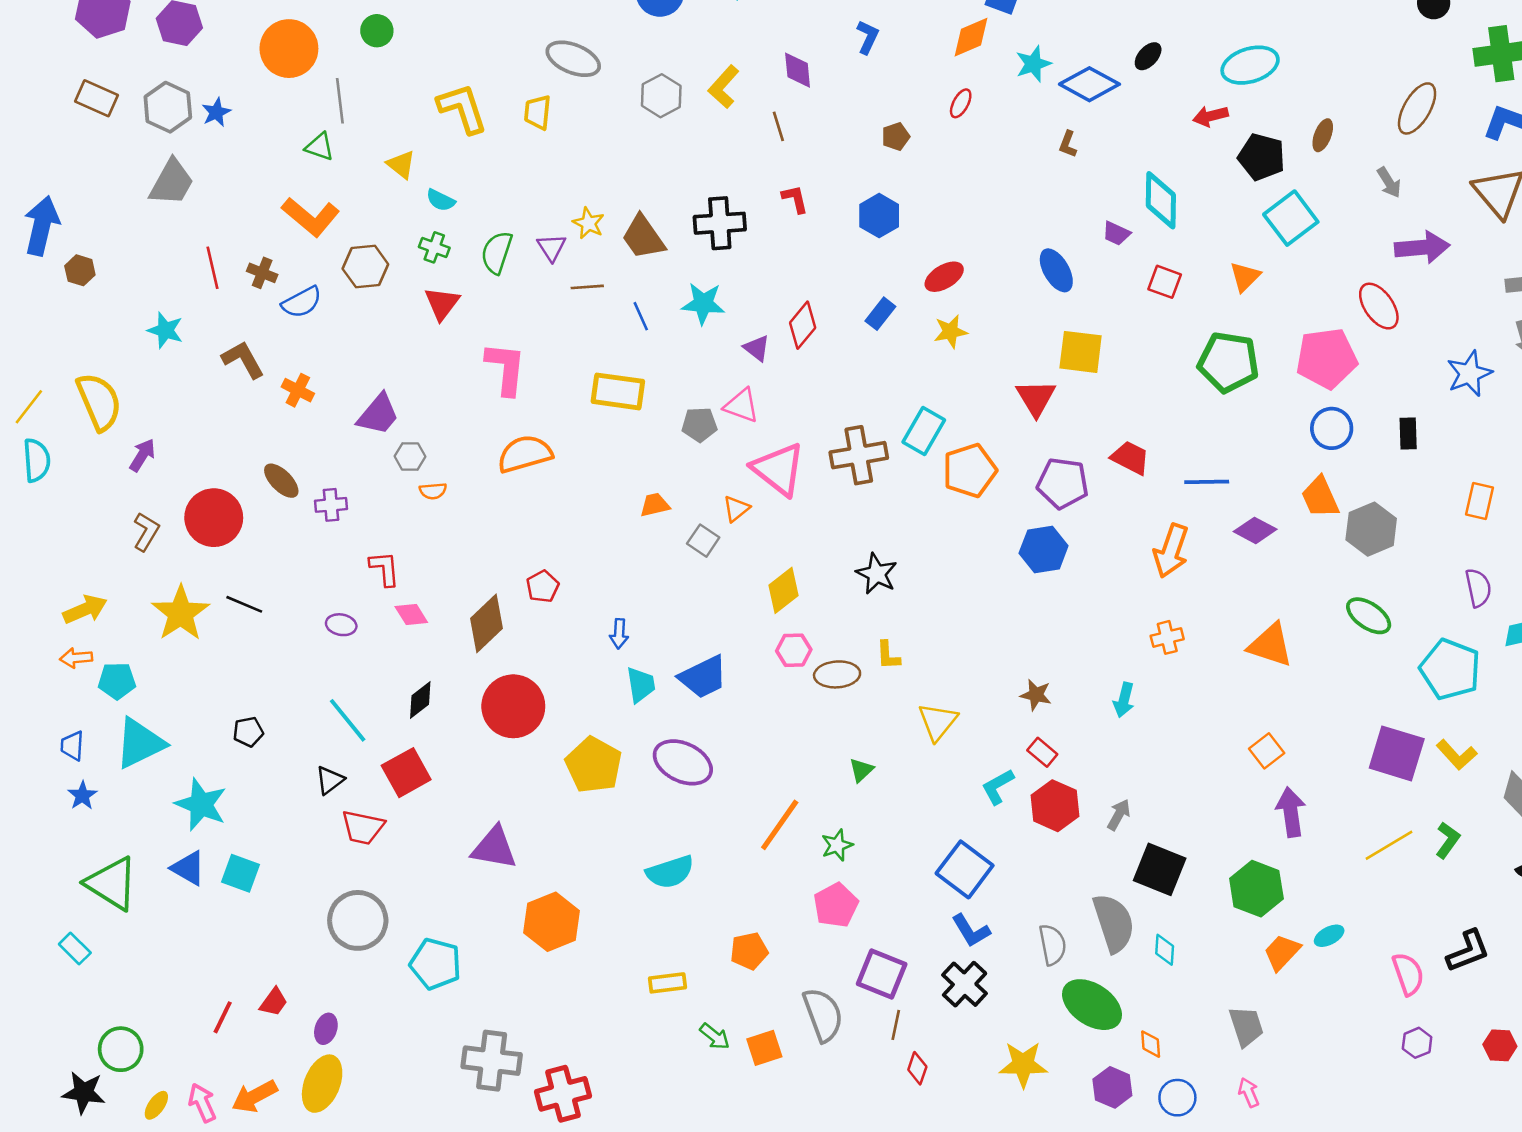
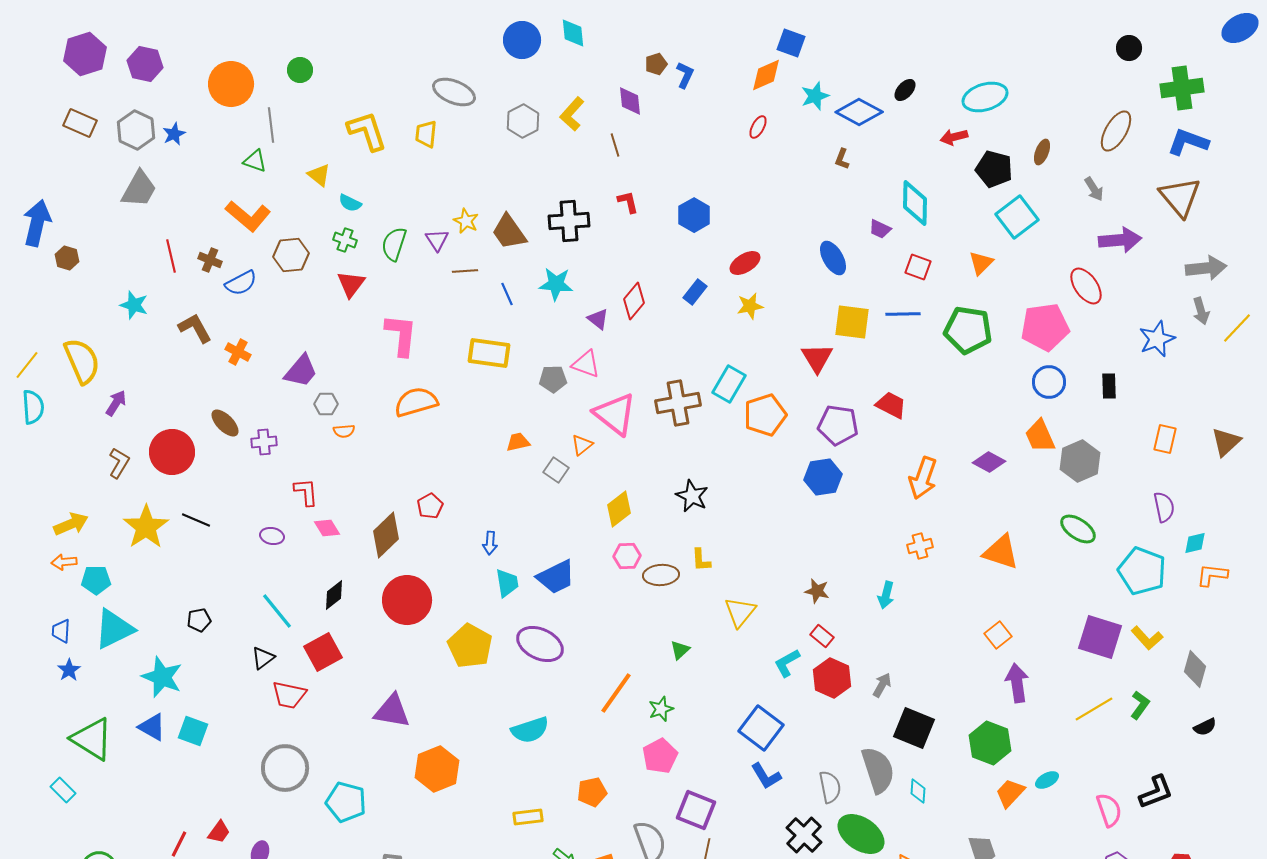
brown pentagon: (896, 137) -> (656, 64), moved
blue line: (1207, 482) -> (903, 314), moved
black cross: (965, 984) -> (804, 835), moved

